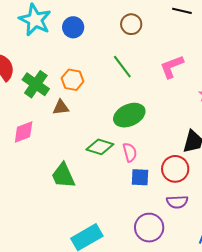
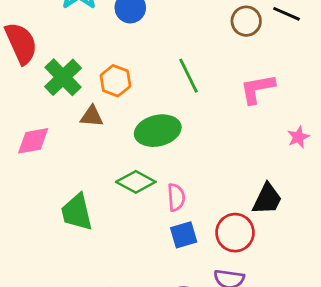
brown circle: (131, 24) -> (246, 21), moved
green ellipse: (129, 115) -> (158, 131), moved
blue square: (140, 177) -> (184, 235), turned -30

